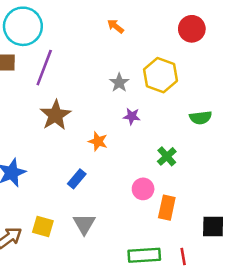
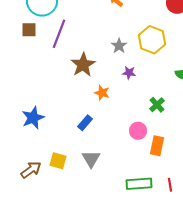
brown star: (55, 115) -> (83, 65), moved

